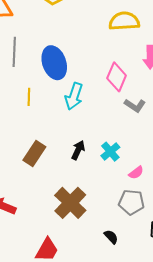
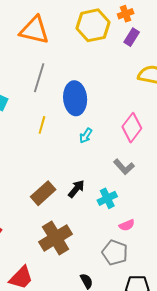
cyan arrow: (74, 96) -> (86, 136), size x0.6
gray L-shape: (135, 106) -> (124, 167), moved
brown rectangle: (34, 154) -> (43, 193), moved

